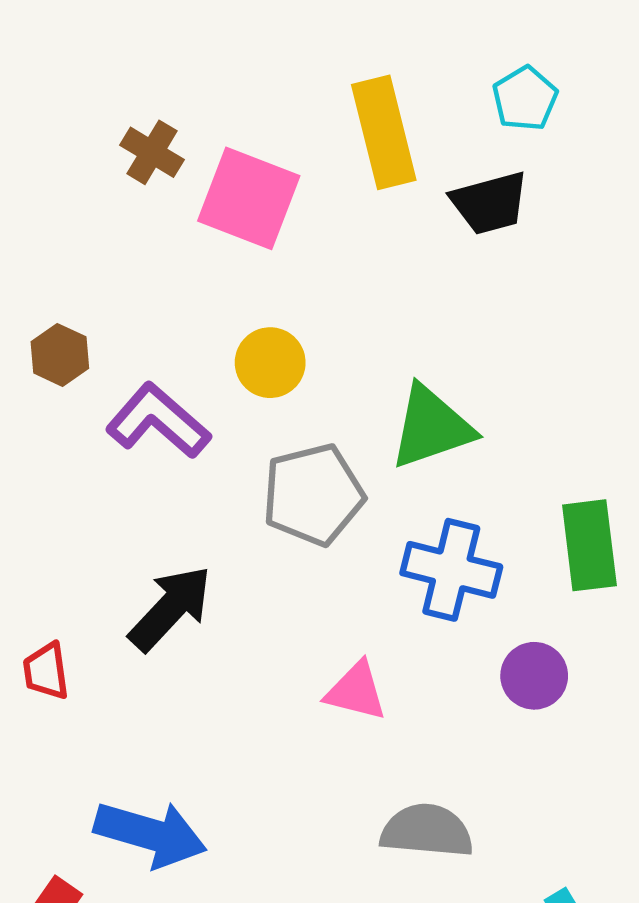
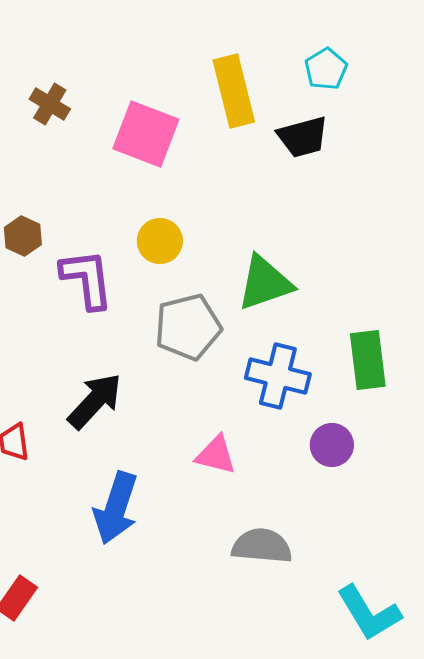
brown cross: (152, 152) -> (50, 104), moved
purple L-shape: (158, 421) -> (87, 279), turned 42
blue arrow: (150, 834) -> (116, 508), moved, turned 92

